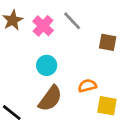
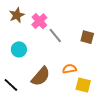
gray line: (72, 21) -> (55, 35), moved
cyan circle: (47, 65) -> (19, 49), moved

